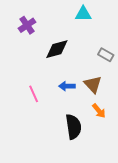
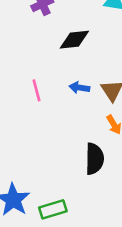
black semicircle: (73, 127) -> (95, 159), moved

